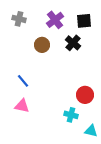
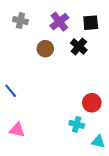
blue line: (23, 81) -> (11, 91), moved
pink triangle: (22, 106) -> (17, 130), moved

